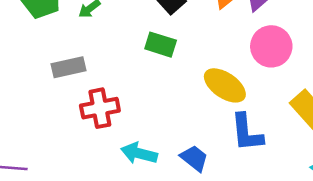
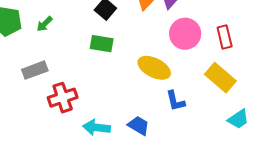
blue L-shape: (247, 133) -> (175, 101), size x0.7

